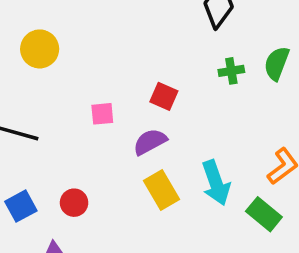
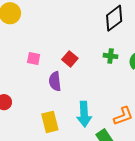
purple semicircle: (150, 142) -> (55, 81), turned -84
yellow rectangle: (161, 190) -> (50, 122), moved

